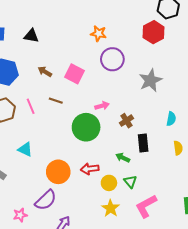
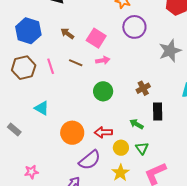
pink arrow: (102, 106) -> (103, 60), moved
green circle: (86, 127) -> (103, 91), size x0.7
purple semicircle: (46, 200) -> (90, 160), moved

